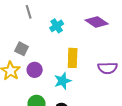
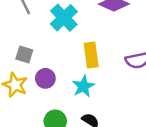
cyan cross: (57, 26) -> (64, 18), size x1.5

